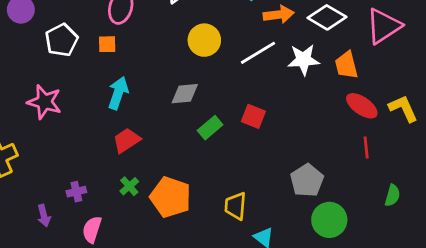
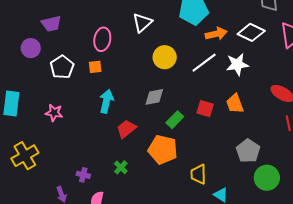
orange trapezoid: (346, 65) -> (235, 104), moved
pink star: (44, 102) -> (54, 113), size x0.7
red trapezoid: (126, 140) -> (126, 129), moved
purple cross: (76, 192) -> (83, 175), turned 32
orange pentagon: (171, 197) -> (163, 150), moved

